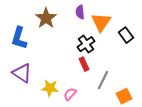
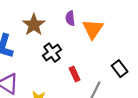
black rectangle: (126, 35) -> (120, 69), moved
black cross: (86, 44) -> (52, 53), moved

